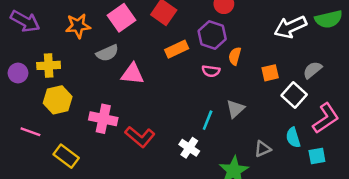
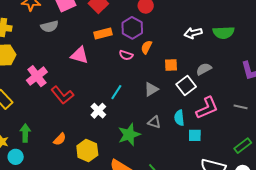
white arrow: (290, 27) -> (193, 33), size x0.7
pink triangle: (133, 74) -> (79, 55), moved
gray triangle: (235, 109) -> (151, 89), moved
pink cross: (103, 119) -> (37, 76), turned 30
gray triangle: (263, 149) -> (154, 122), turned 32

